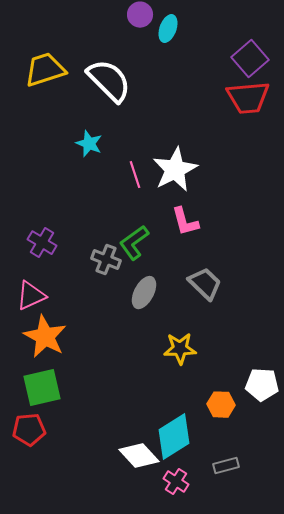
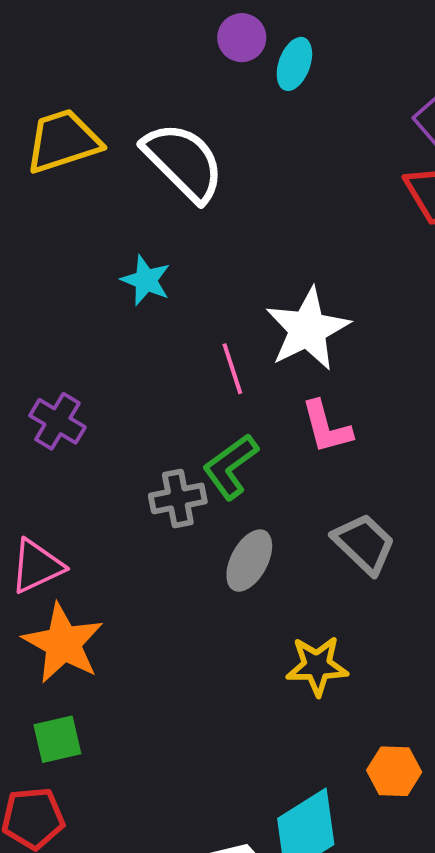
pink line: (135, 175) -> (232, 369), moved
purple cross: (42, 243) -> (57, 421), moved
gray cross: (106, 260) -> (178, 498), turned -32
green square: (42, 388) -> (57, 739), size x0.7

